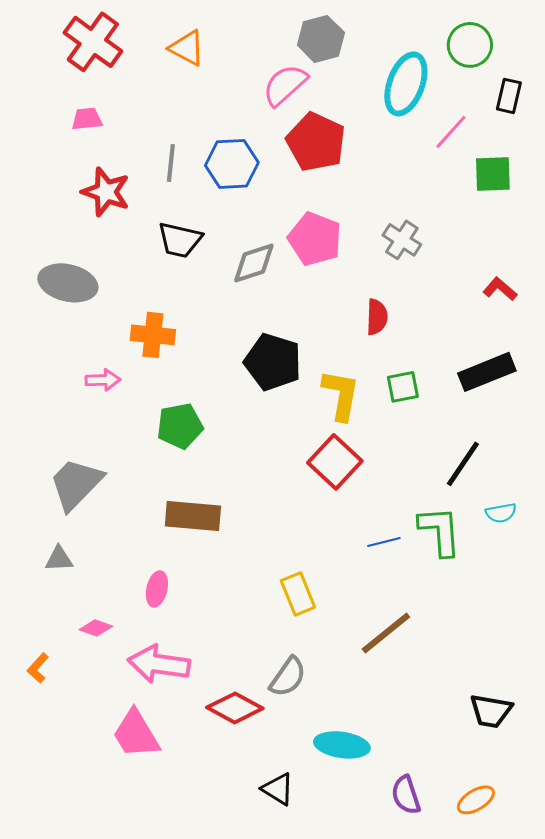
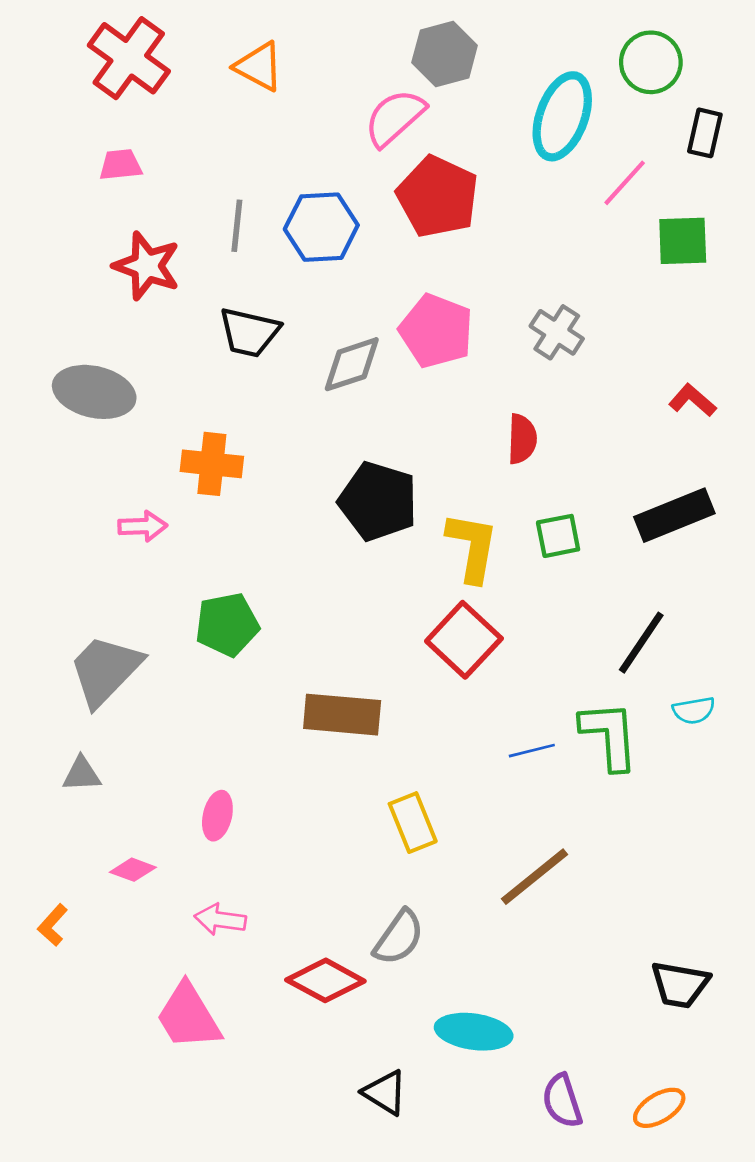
green pentagon: (180, 426) -> (227, 625), moved
brown rectangle: (193, 516) -> (342, 715), moved
pink arrow: (159, 664) -> (220, 920), size x0.6

